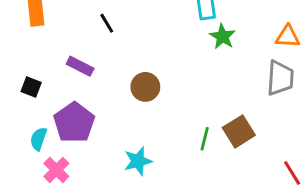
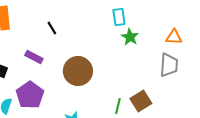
brown circle: (145, 87) -> (78, 71), size x1.5

